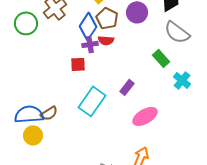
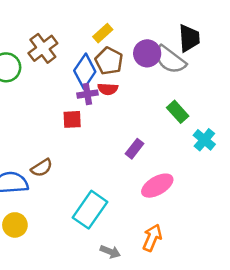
gray semicircle: (177, 32) -> (170, 60), moved
cyan rectangle: (92, 101) -> (90, 210), moved
brown semicircle: (49, 113) -> (42, 168), moved
yellow circle: (33, 135) -> (15, 225), moved

